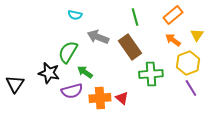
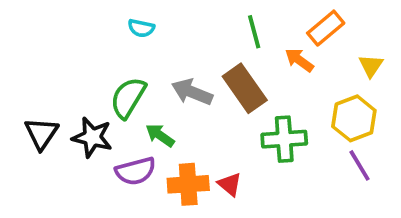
gray arrow: (98, 37) -> (192, 92), moved
orange arrow: (173, 40) -> (299, 60), moved
black triangle: (15, 84) -> (41, 133), moved

